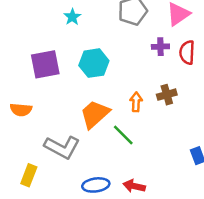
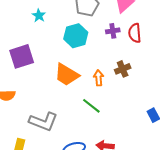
cyan hexagon: (94, 63) -> (76, 36), moved
orange trapezoid: (95, 114) -> (67, 75), moved, turned -100

